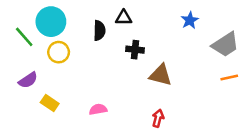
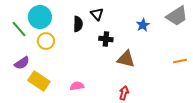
black triangle: (124, 18) -> (97, 14), turned 48
blue star: (190, 20) -> (143, 25), moved
gray trapezoid: (225, 44) -> (177, 16), moved
yellow rectangle: (50, 103) -> (39, 81), size x1.5

